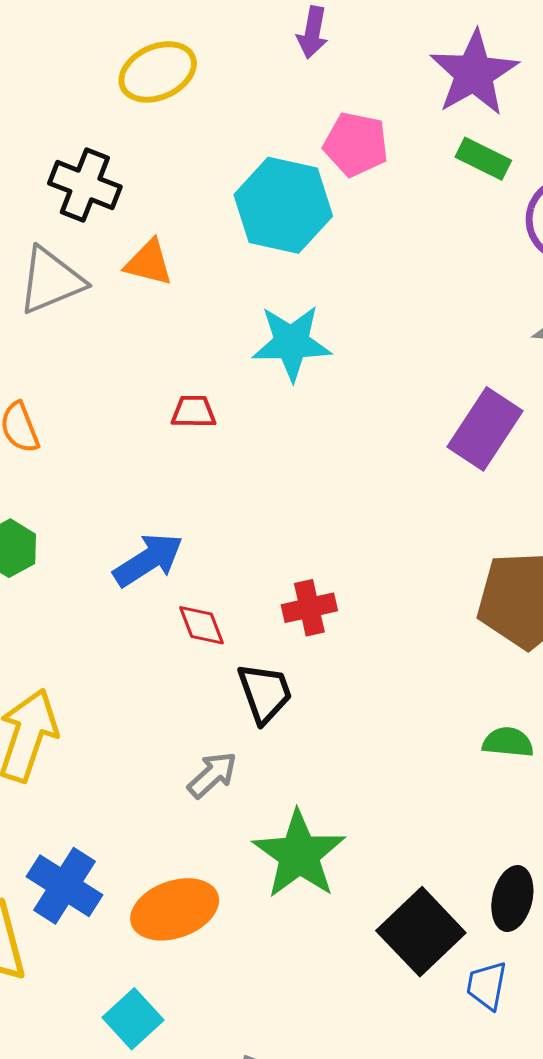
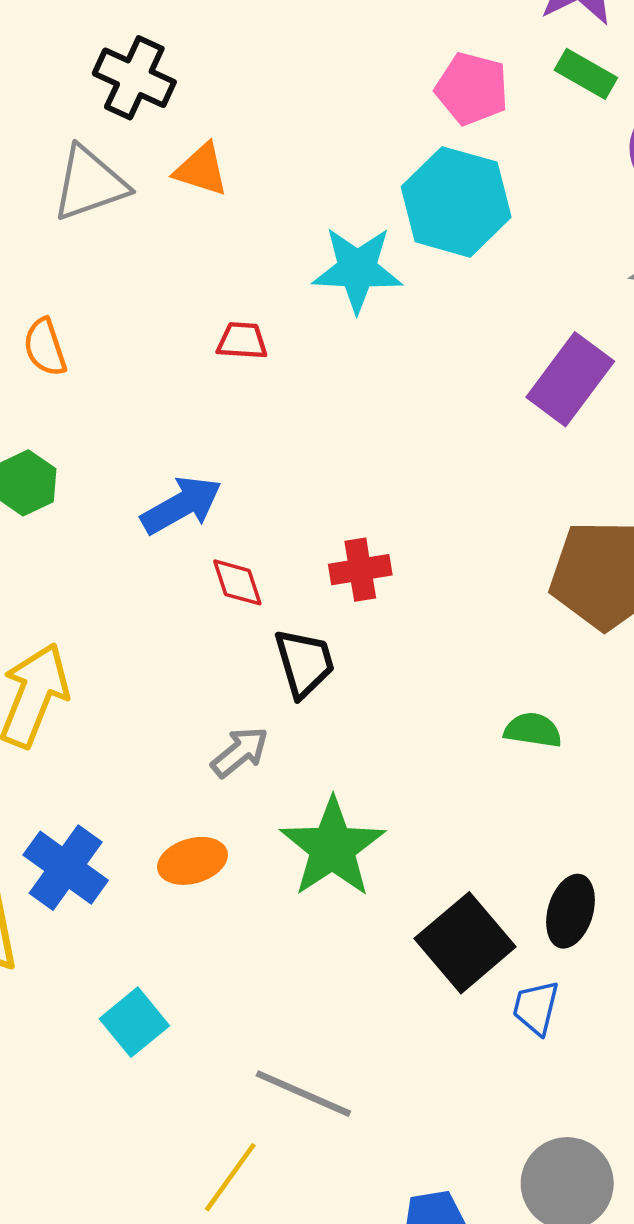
pink pentagon: (356, 144) -> (472, 89), moved
cyan hexagon: (283, 205) -> (456, 202), moved
green semicircle: (508, 742) -> (533, 730), moved
orange ellipse: (175, 909) -> (193, 861), moved, size x0.7

